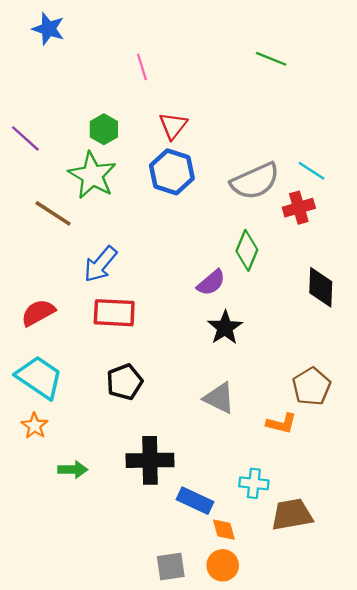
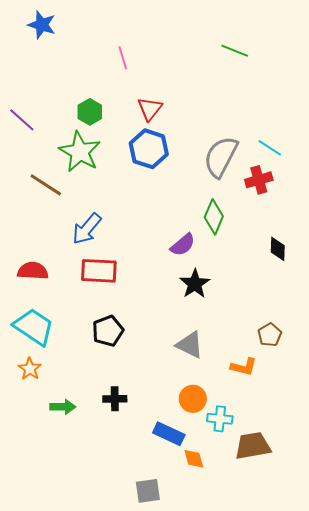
gray semicircle: (255, 181) -> (221, 157), turned 141
black diamond: (321, 287) -> (278, 249), size x0.7
red semicircle: (38, 313) -> (33, 271), turned 32
brown pentagon: (311, 386) -> (270, 335), size x0.7
black cross: (150, 460) -> (115, 399), moved, size x0.6
orange circle: (223, 565) -> (193, 399), moved

